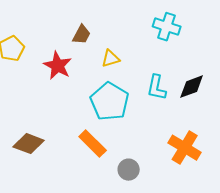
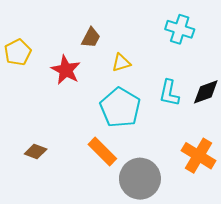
brown diamond: (29, 144) -> (36, 151), size x0.7
gray circle: (129, 170) -> (140, 179), size x1.8

